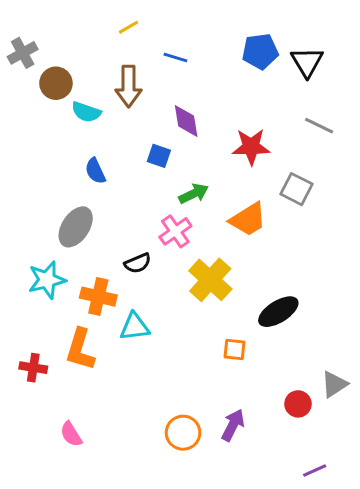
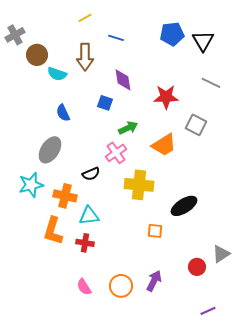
yellow cross: (210, 280) -> (139, 185), turned -36
red cross: (33, 368) -> (85, 243), moved
pink semicircle: (71, 434) -> (84, 287), moved

